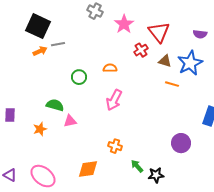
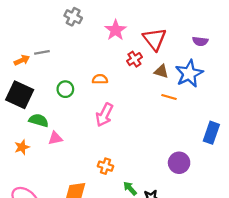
gray cross: (95, 11) -> (73, 17), moved
black square: (38, 26) -> (20, 95), moved

